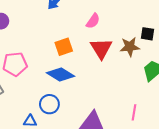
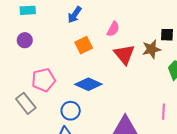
orange square: (64, 47) -> (84, 45), moved
blue circle: (49, 104) -> (71, 111), moved

